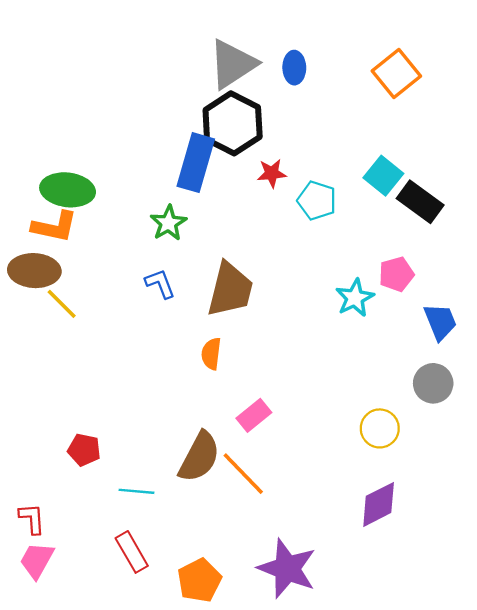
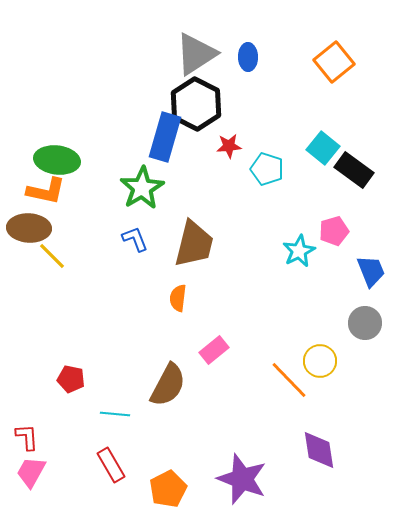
green star: (168, 223) -> (142, 188), size x1.4
orange line: (243, 474) -> (289, 380), moved
purple diamond: (379, 504) -> (319, 450), moved, turned -72

